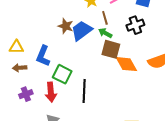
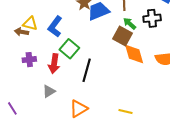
green arrow: (105, 33) -> (130, 24), moved
yellow triangle: (16, 47) -> (30, 24), moved
brown arrow: (20, 68) -> (22, 32), moved

